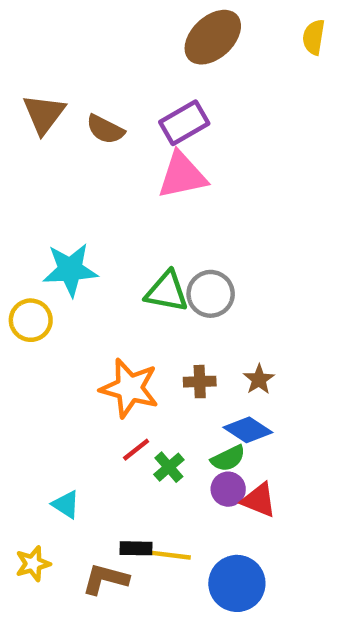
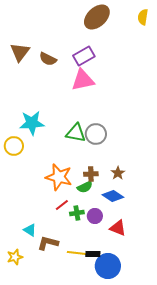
green semicircle: (228, 458) -> (85, 187), moved
green cross: (169, 467) -> (77, 213), turned 32
purple circle: (228, 489) -> (95, 216), moved
black rectangle: (136, 548) -> (93, 254), moved
brown L-shape: (105, 579) -> (48, 243), moved

